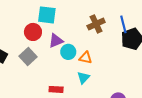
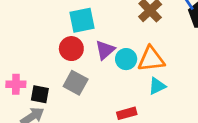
orange triangle: (86, 58) -> (151, 59), size x1.5
cyan triangle: (83, 78) -> (157, 86), turned 40

